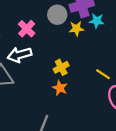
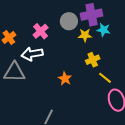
yellow cross: (61, 67) -> (93, 60), moved
orange star: (60, 88) -> (65, 79), moved

